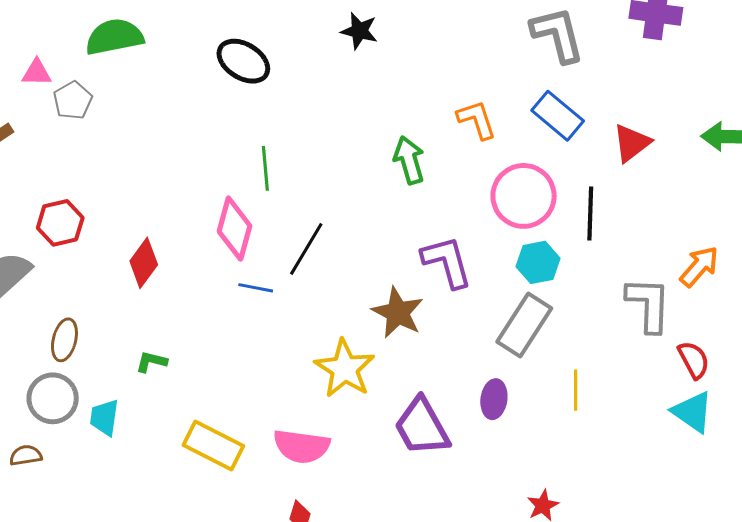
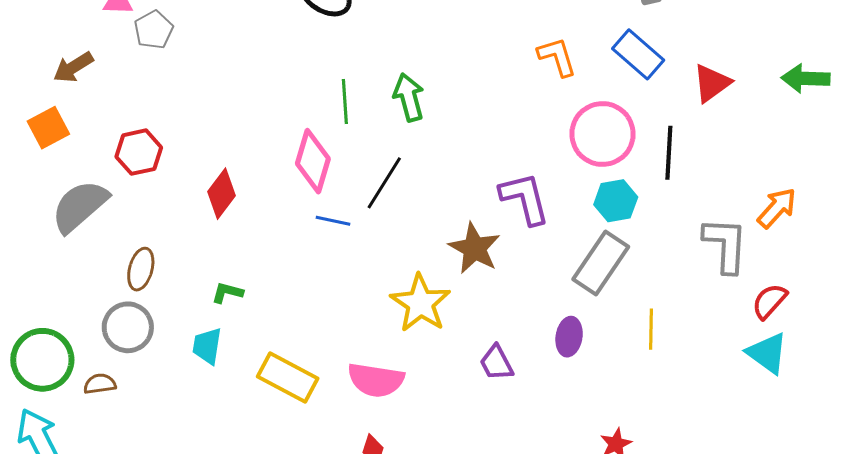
green arrow: (409, 160) -> (409, 97), moved
red semicircle: (694, 360) -> (769, 301), turned -111
cyan trapezoid: (104, 417) -> (207, 346), moved
purple trapezoid: (422, 427) -> (496, 363), size x0.6

